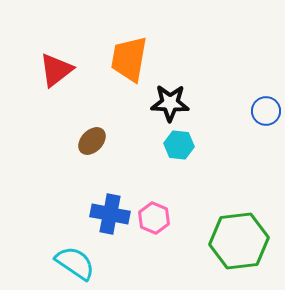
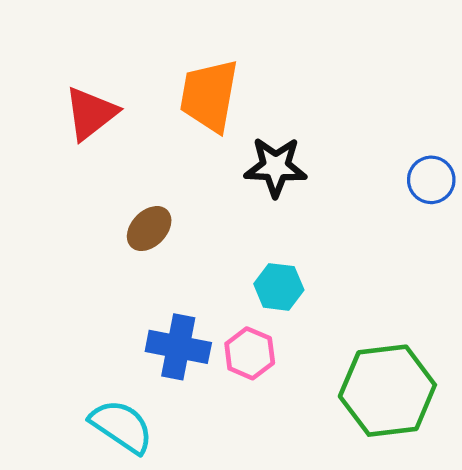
cyan hexagon: (179, 145) -> (279, 287), moved

